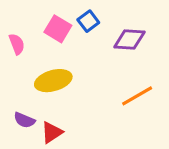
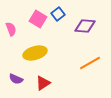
red triangle: (52, 132) -> (43, 83), moved

